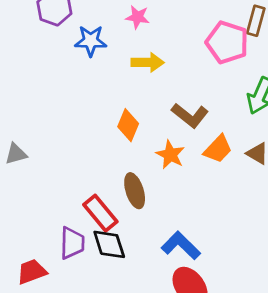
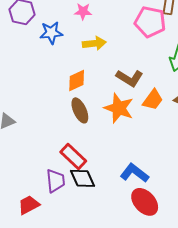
orange diamond: (128, 125) -> (77, 80), moved, turned 50
orange star: (170, 155) -> (119, 108), size x1.4
brown ellipse: (135, 191) -> (80, 110), moved

